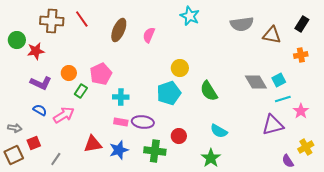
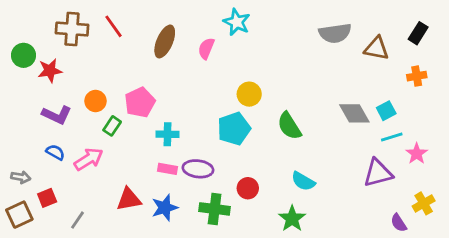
cyan star: (190, 16) -> (237, 22), moved

